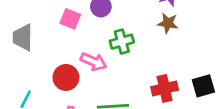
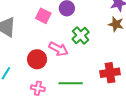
green cross: (122, 42) -> (81, 35), turned -30

